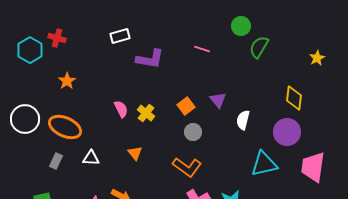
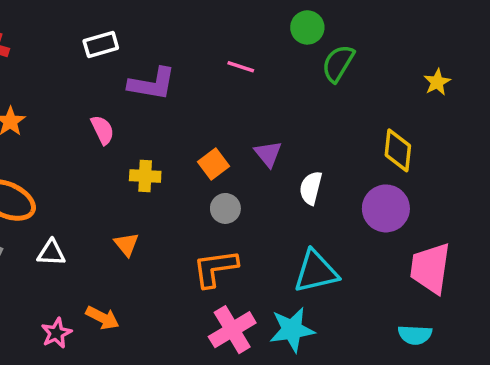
pink semicircle: (121, 109) -> (102, 130), moved
yellow cross: (146, 113) -> (145, 176), turned -36
cyan triangle: (264, 164) -> (316, 272), moved
orange L-shape: (187, 167) -> (215, 268), turned 136

